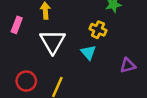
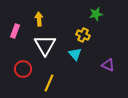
purple triangle: (128, 66) -> (108, 65), turned 40
red circle: (26, 81) -> (23, 69), moved

